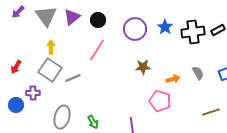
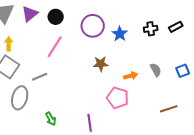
blue star: (165, 27) -> (120, 34), moved
black cross: (193, 32) -> (151, 29), size x0.6
gray line: (73, 78) -> (40, 77), moved
gray ellipse: (62, 117) -> (20, 98), moved

